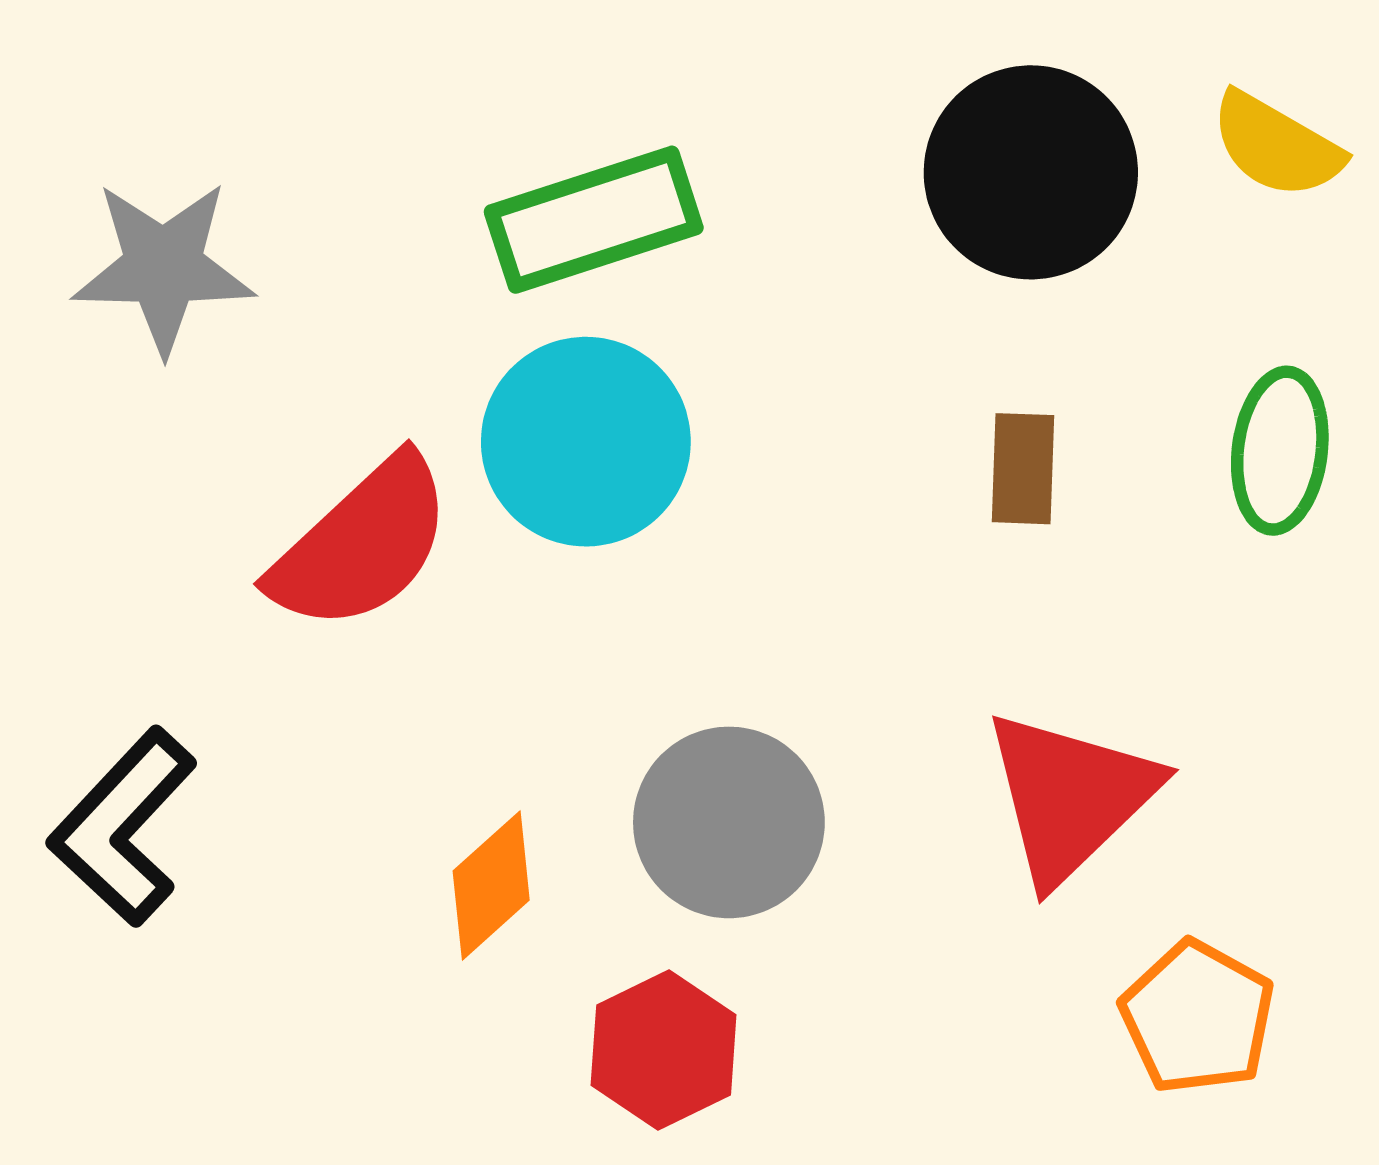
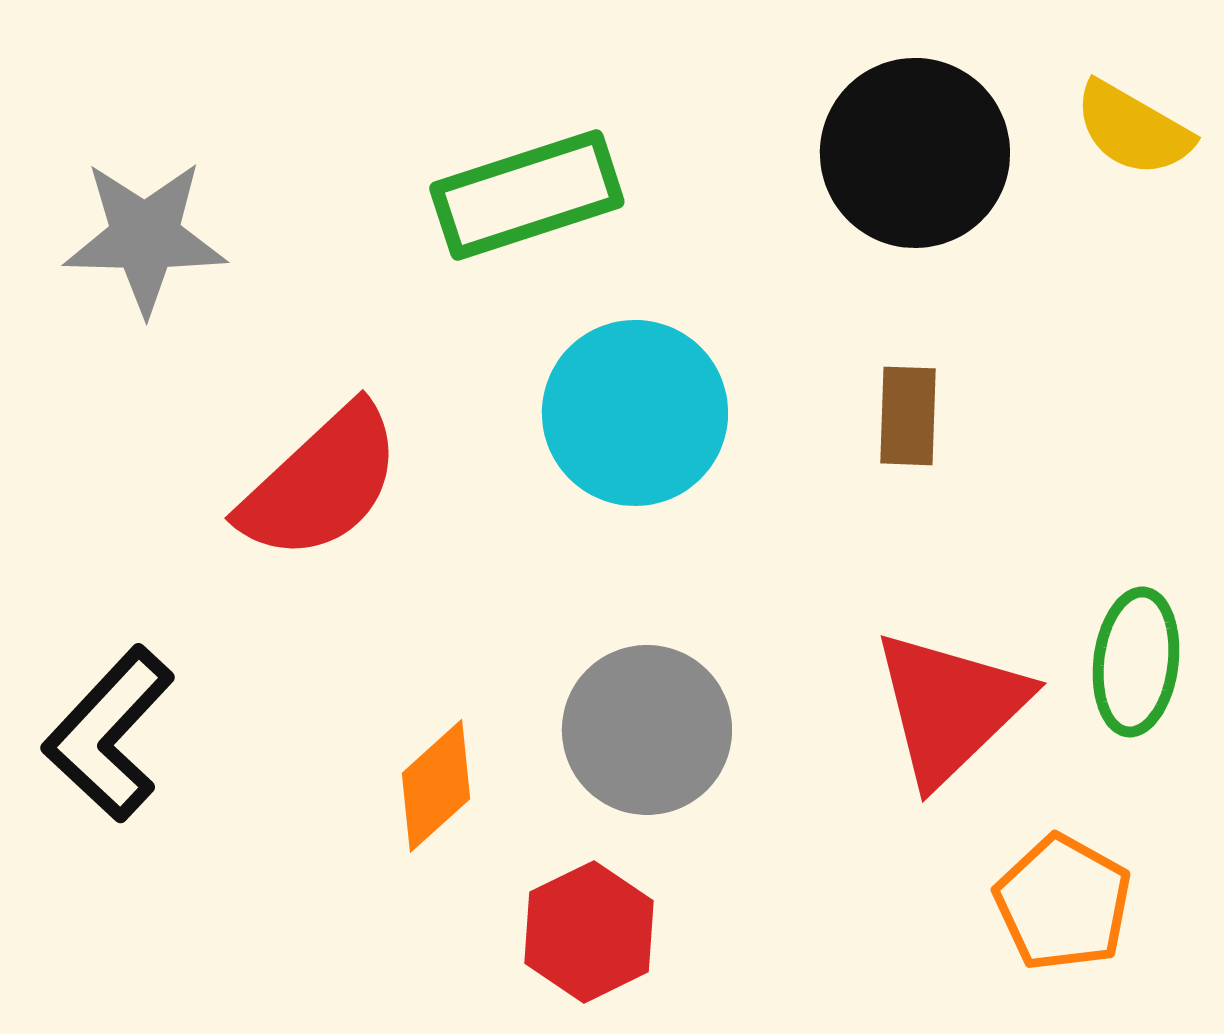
cyan circle: (586, 442) -> (635, 413), moved
green ellipse: (1280, 451) -> (1136, 662), moved

